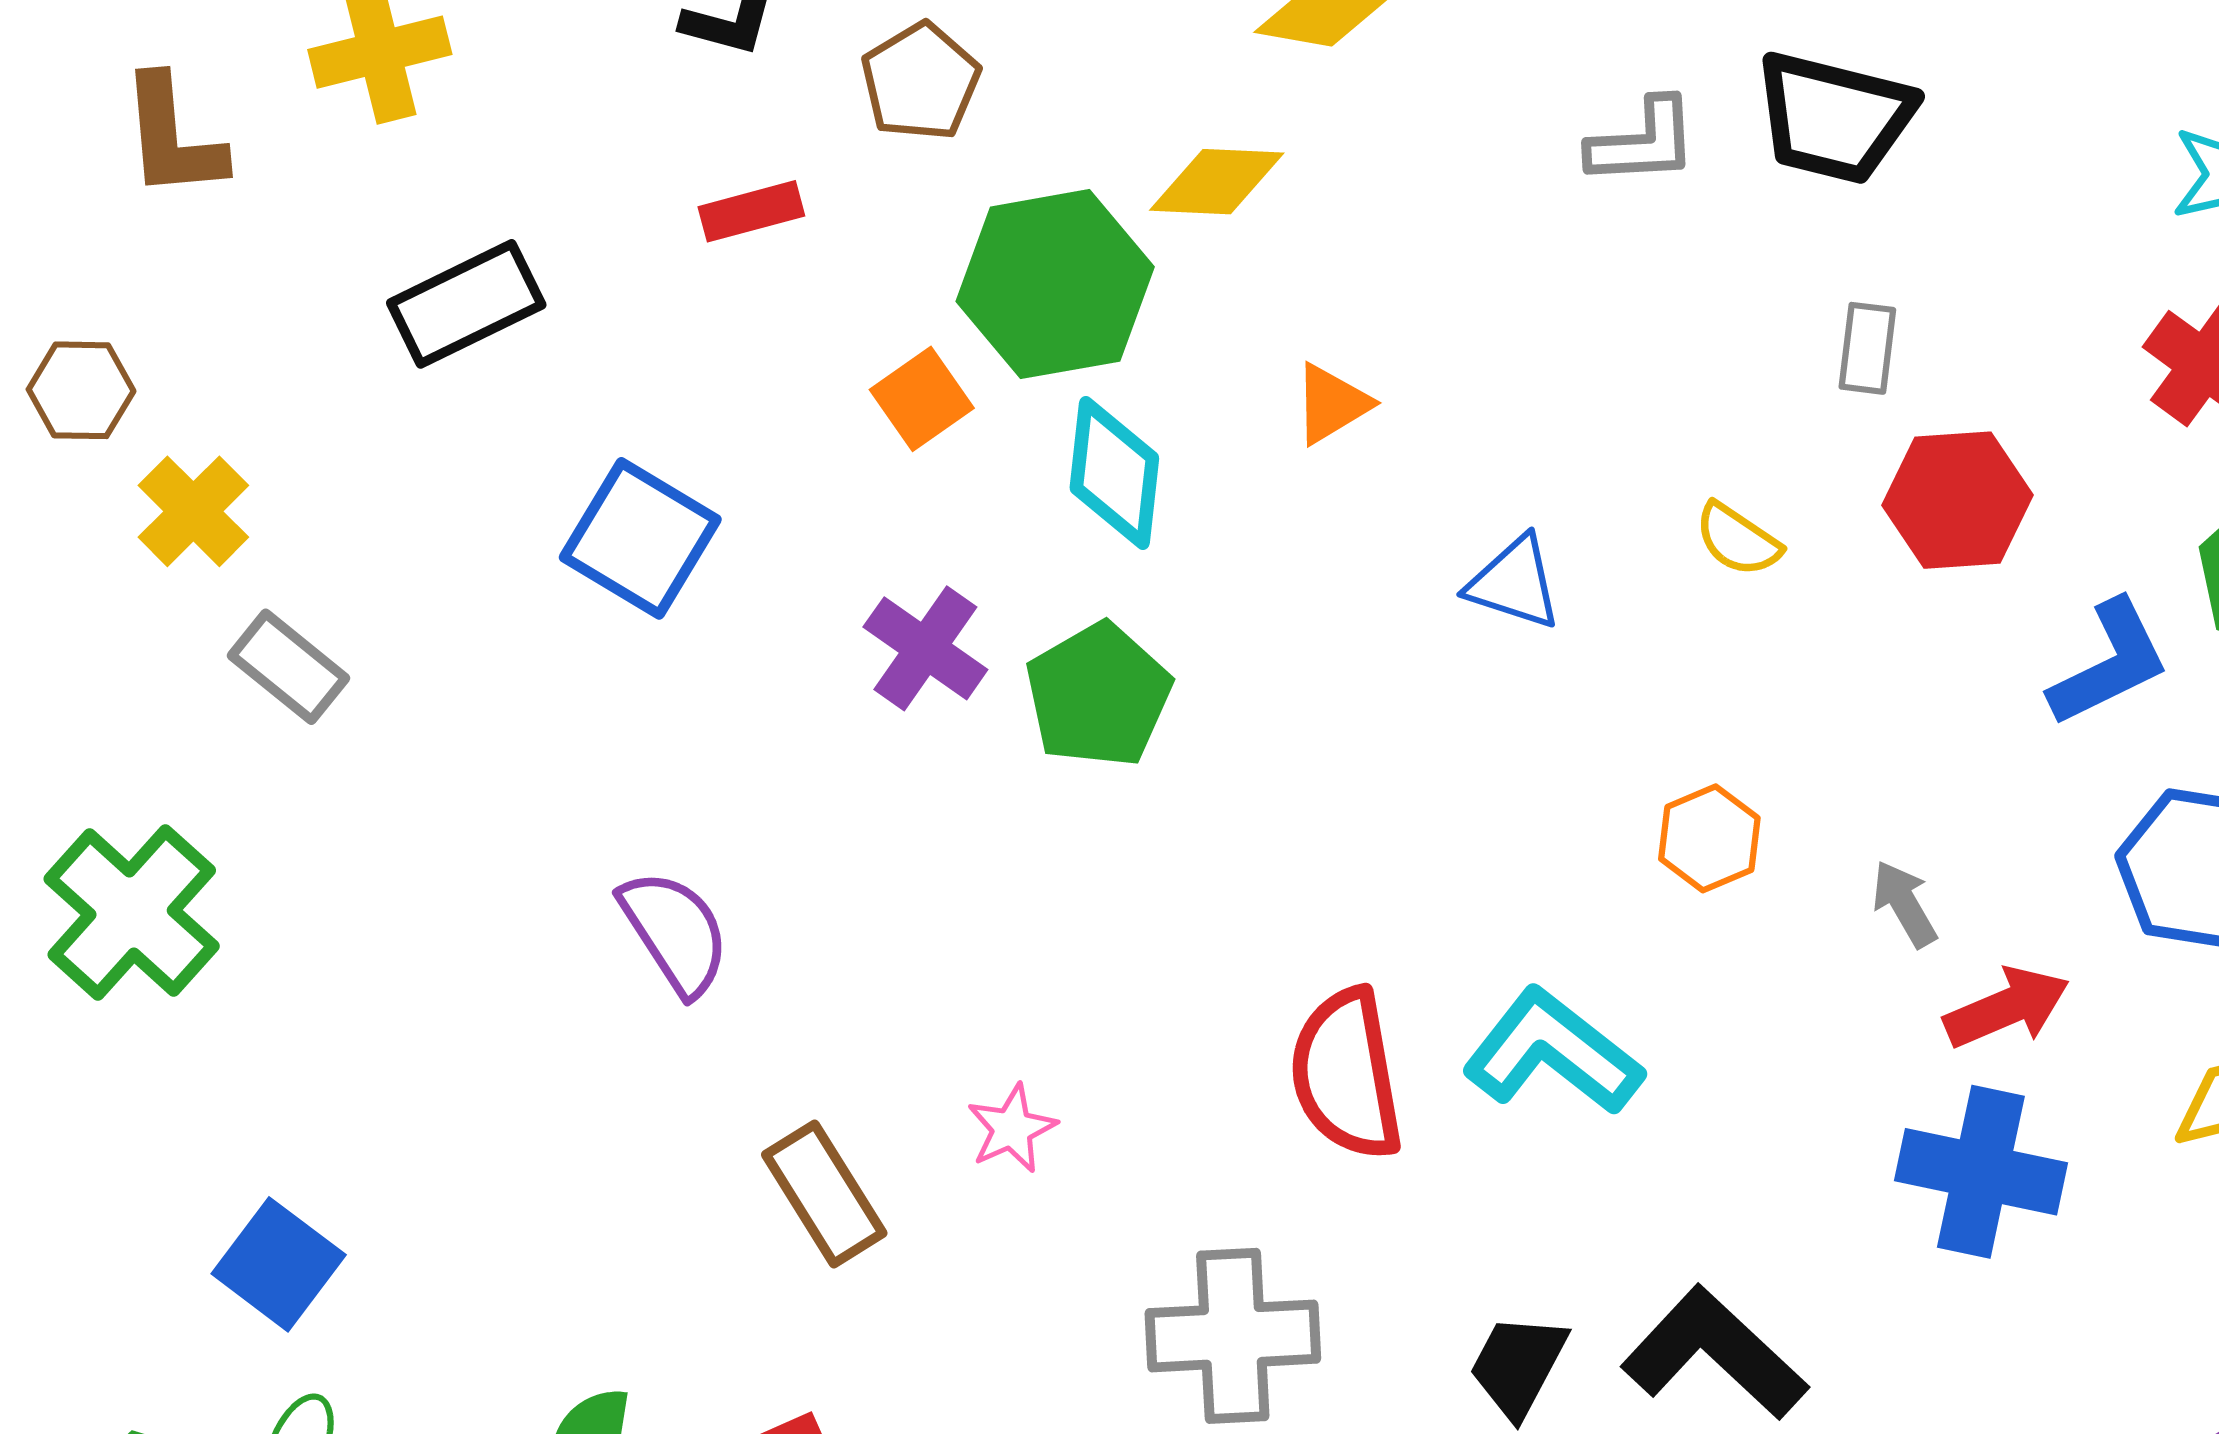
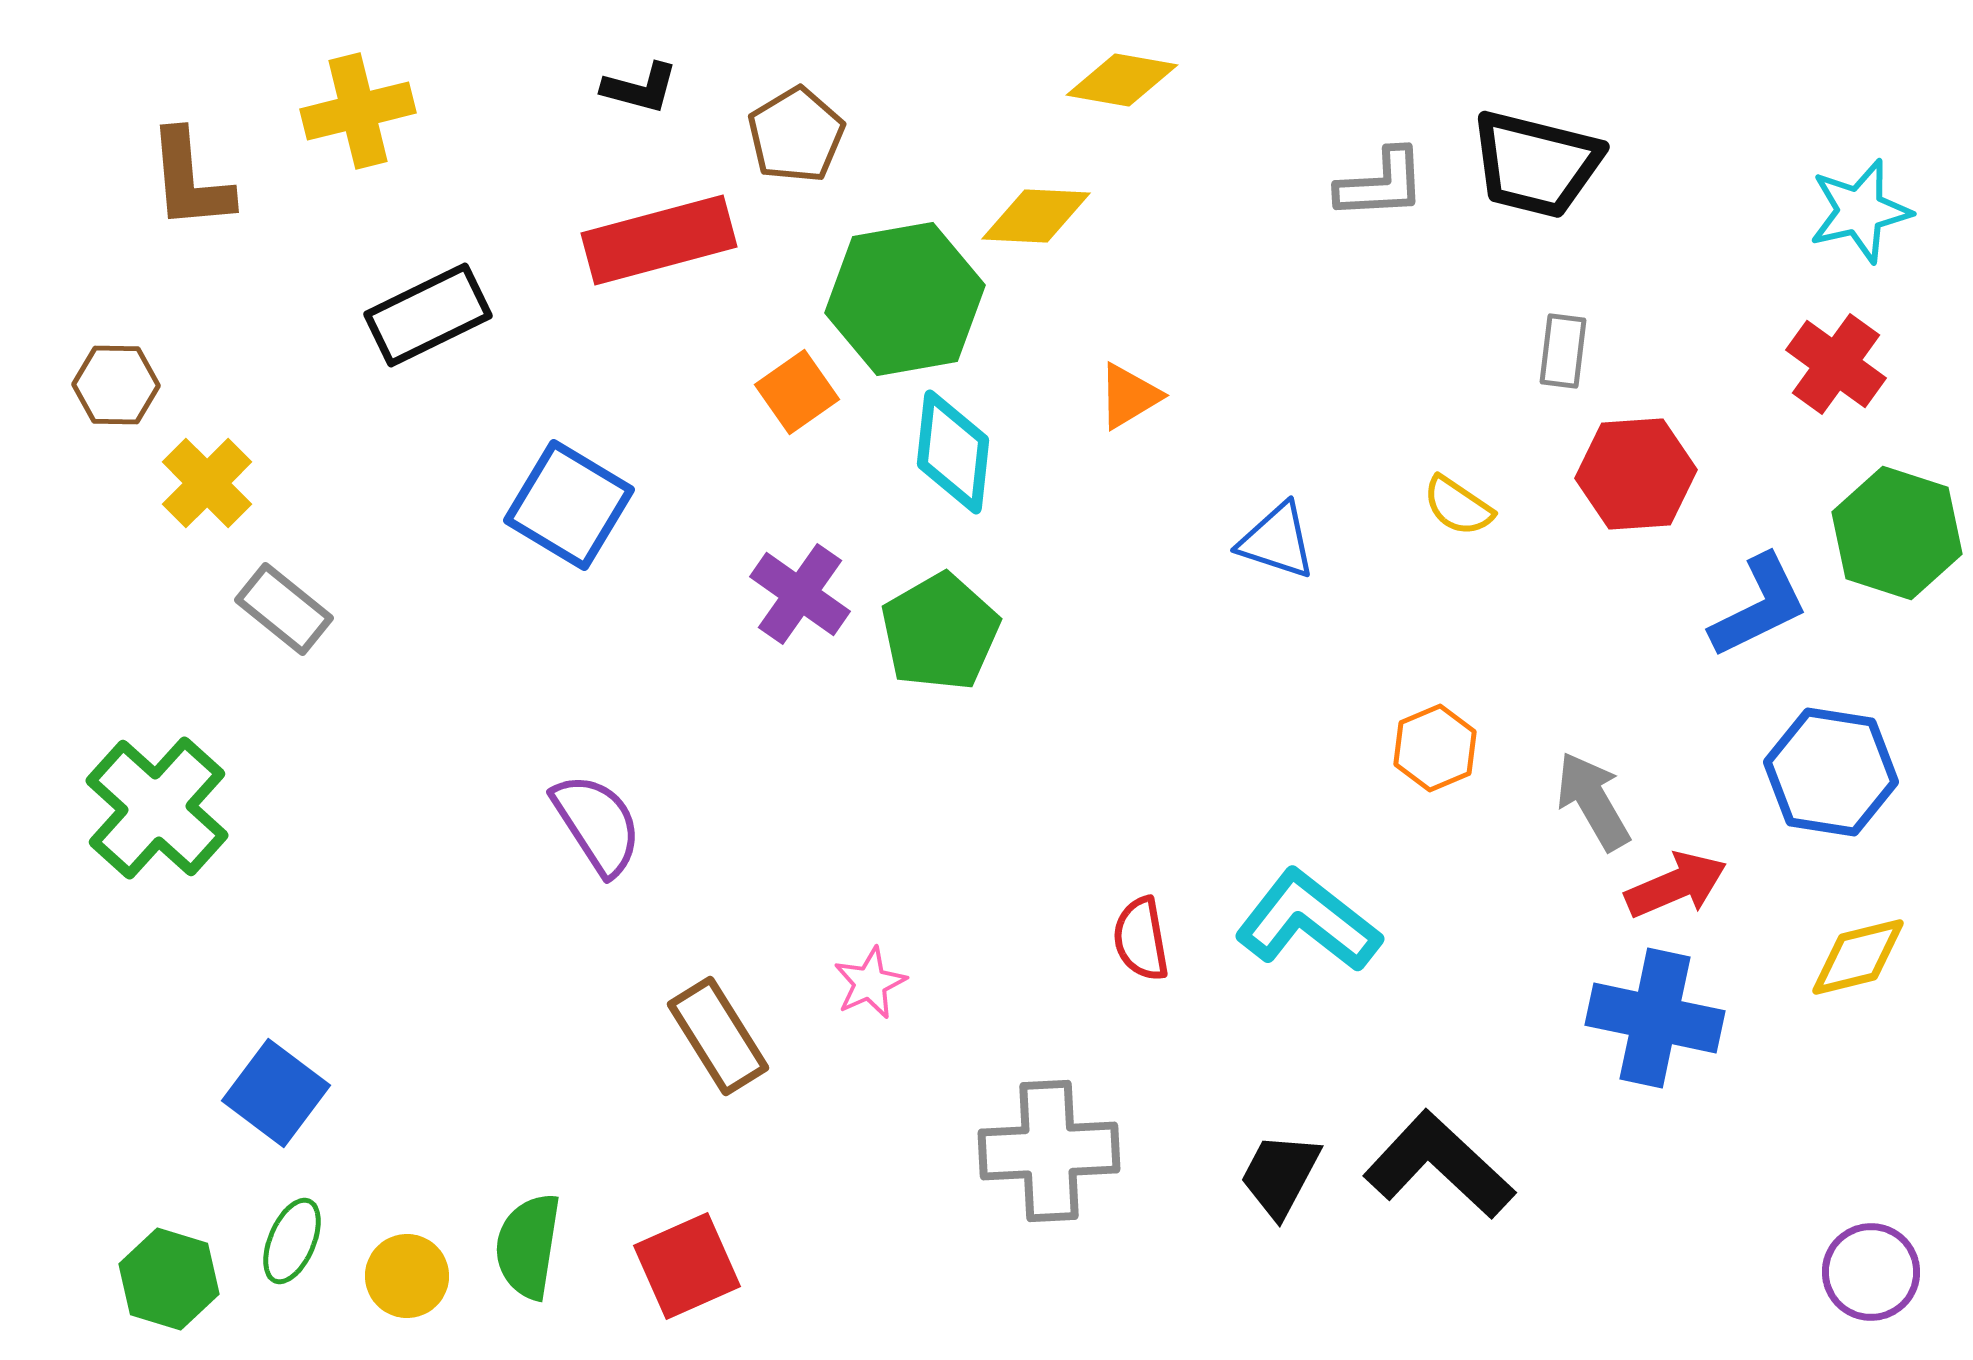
red rectangle: (751, 211) -> (659, 240), size x1.8
gray arrow: (1904, 904) -> (1593, 801), size x1.4
red semicircle: (1346, 1074) -> (1141, 939), size x0.6

